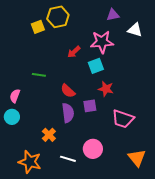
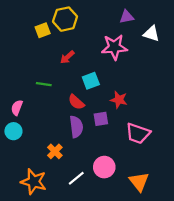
red arrow: (74, 52) -> (67, 57), moved
cyan square: (96, 66) -> (91, 81), moved
orange triangle: (137, 158) -> (139, 182), moved
white line: (68, 159) -> (76, 178), turned -56

